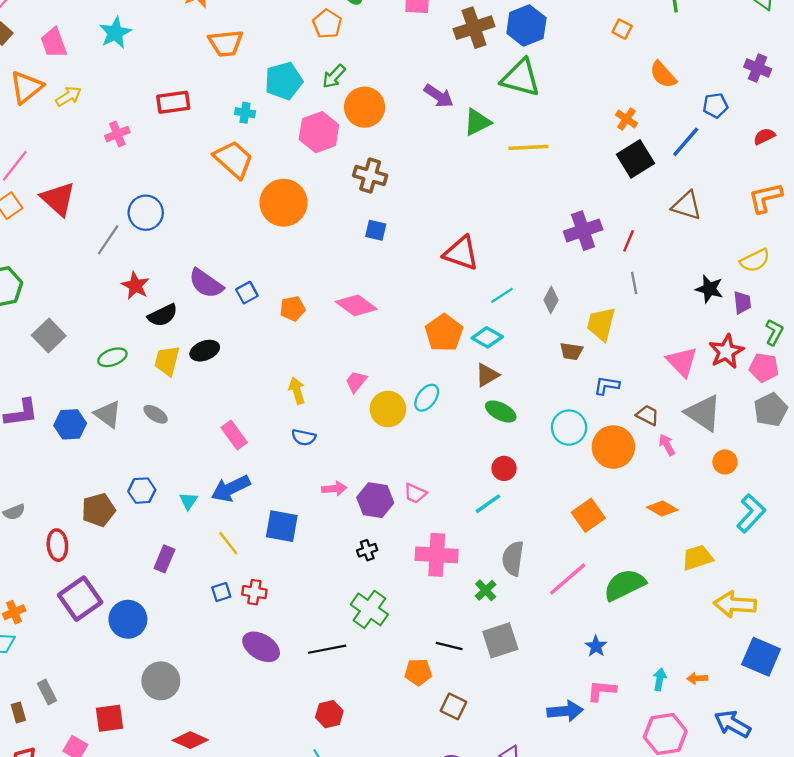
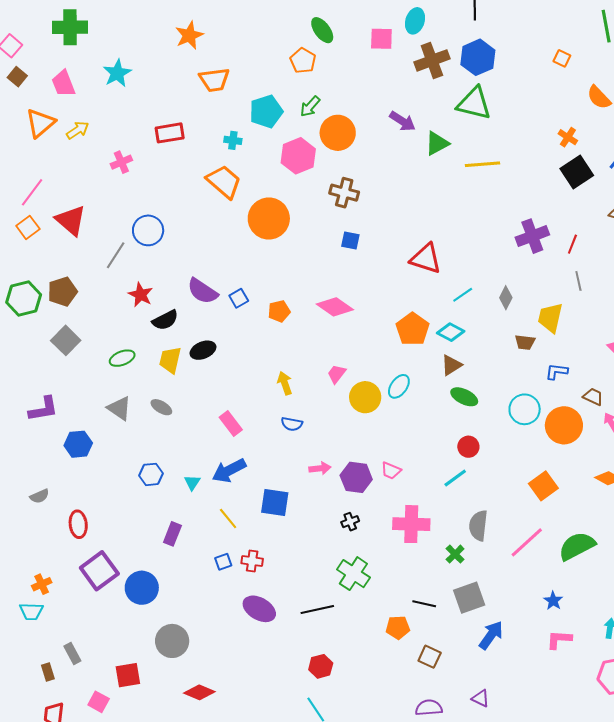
blue hexagon: (70, 424) -> (78, 444), moved
brown pentagon: (98, 510) -> (63, 292), moved
blue arrow: (565, 711) -> (491, 635), moved, turned -48

